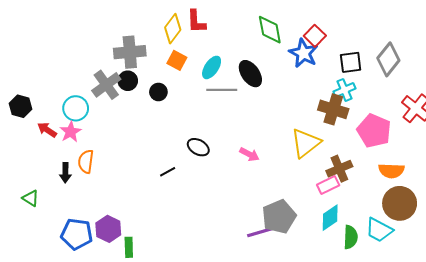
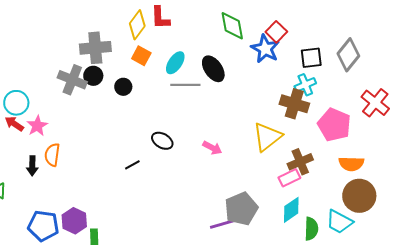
gray cross: (106, 85) -> (72, 80), turned -32
cyan circle: (76, 108) -> (16, 103), moved

